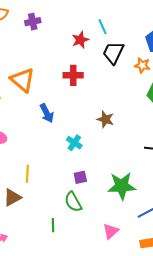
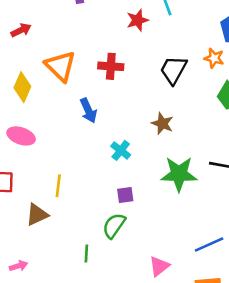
black trapezoid: (113, 53) -> (173, 70), moved
red cross: (73, 75) -> (111, 66), moved
green star: (122, 186) -> (179, 174), moved
green semicircle: (73, 202) -> (114, 226), turned 60

